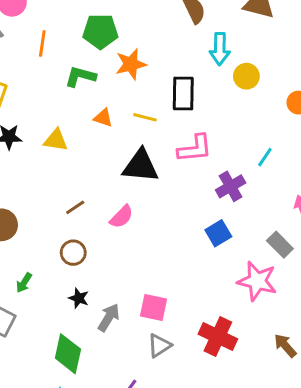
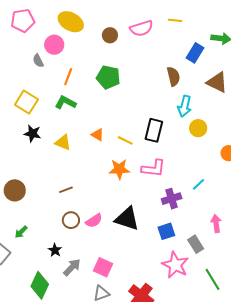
orange star: (131, 64) -> (119, 169), moved
green L-shape: (80, 76) -> (66, 103), moved
black triangle: (141, 166) -> (127, 219), moved
pink semicircle: (122, 217) -> (94, 221), moved
blue square: (218, 233) -> (166, 231), moved
brown circle: (73, 253) -> (71, 220), moved

